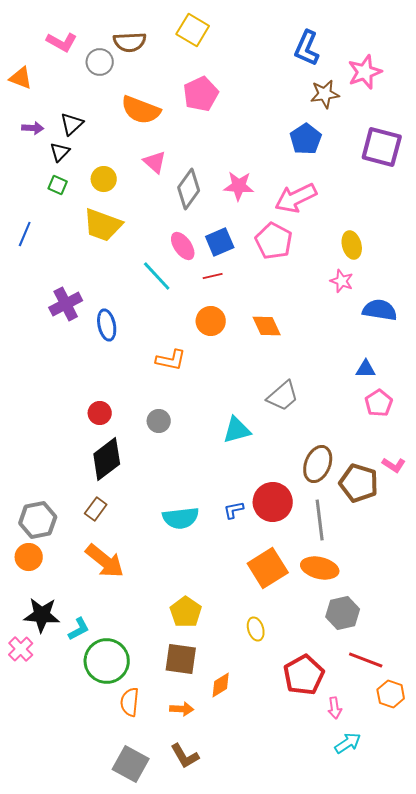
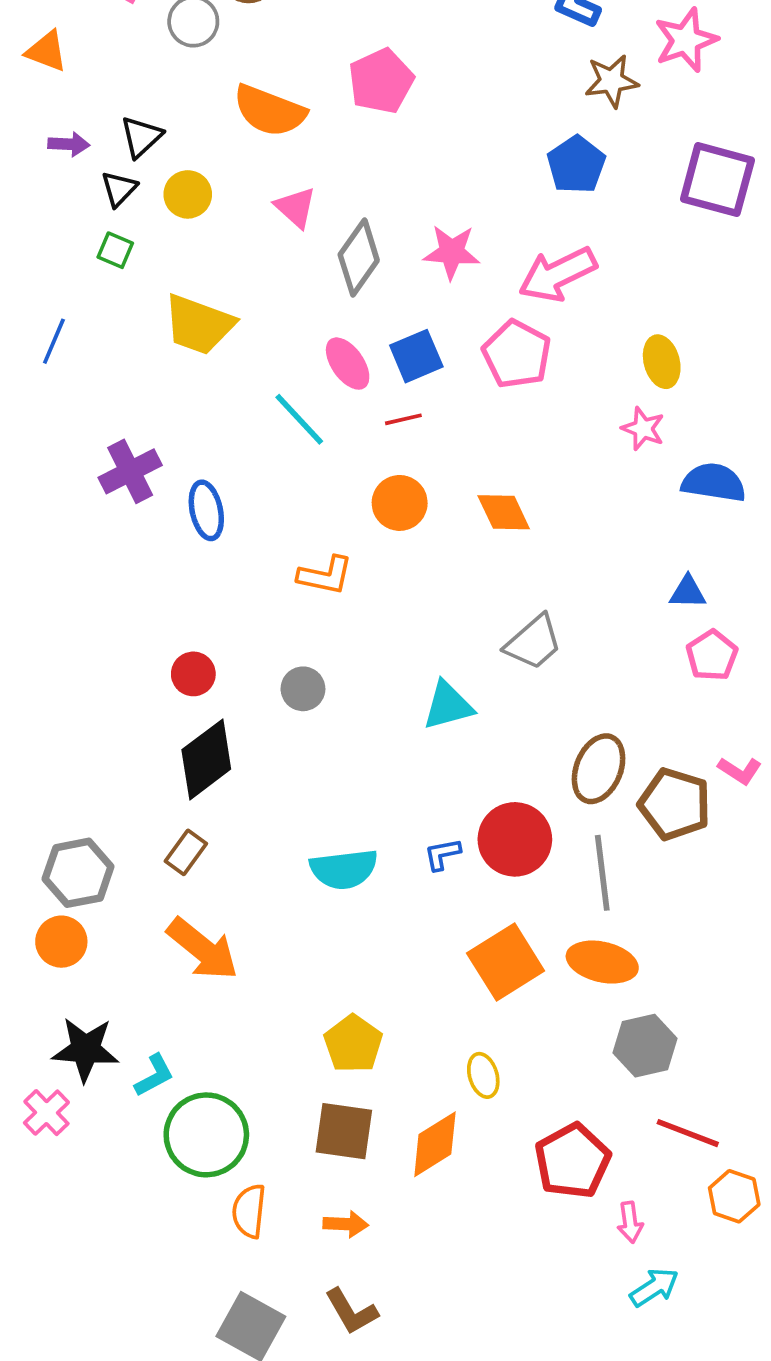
yellow circle: (104, 179) -> (188, 194), moved
orange diamond: (221, 685) -> (435, 1144), moved, size x1.4

